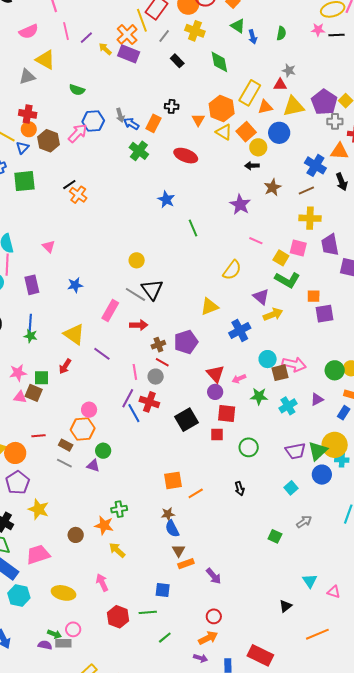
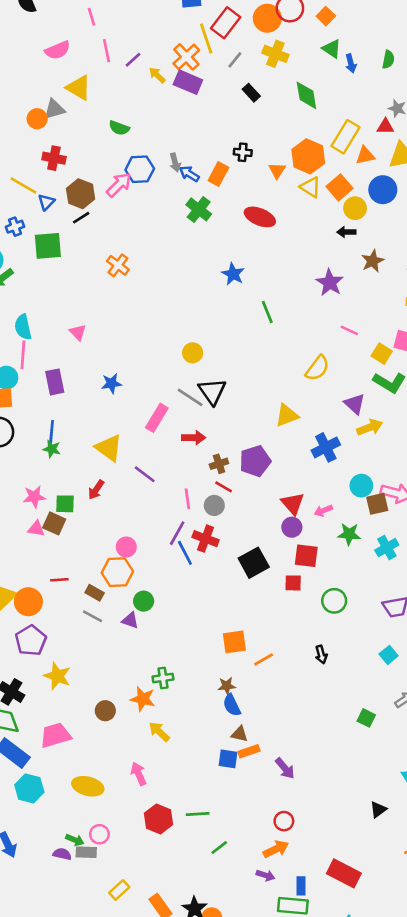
orange circle: (29, 129) -> (37, 119), moved
black line: (69, 185) -> (81, 218), moved
brown triangle: (179, 551) -> (240, 734), turned -48
blue square: (163, 590) -> (228, 759), moved

